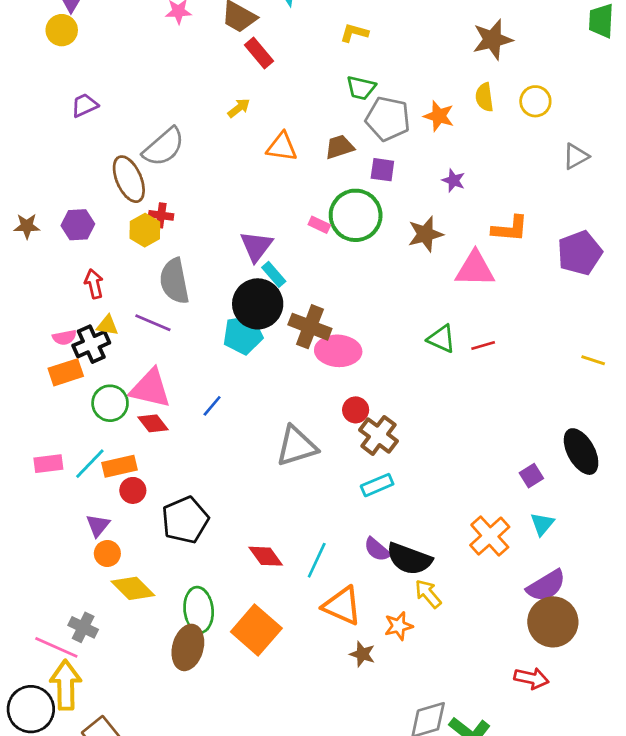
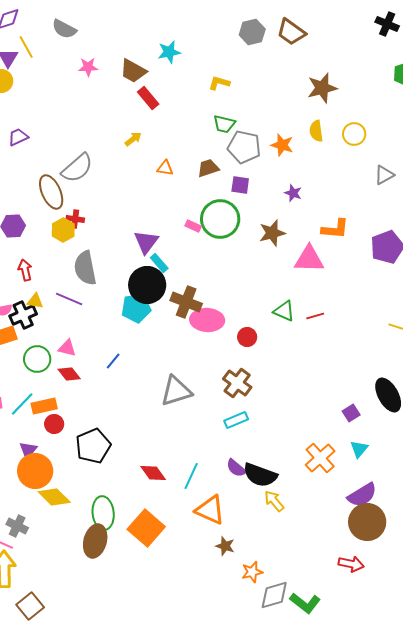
orange triangle: (282, 147) -> (165, 168), size x0.7
pink triangle: (150, 388) -> (67, 348), size x0.6
red circle: (356, 410) -> (247, 337), moved
orange circle: (107, 553) -> (35, 471), size x1.8
orange star: (399, 626) -> (252, 572), moved

